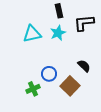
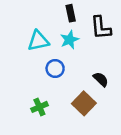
black L-shape: (84, 23) -> (101, 28), turned -90
blue circle: (49, 74) -> (55, 69), moved

